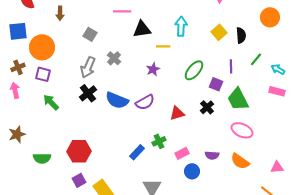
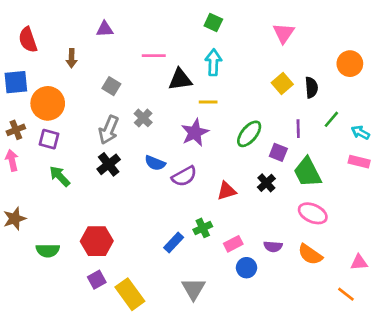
cyan arrow: (181, 26) -> (213, 62), moved
purple star: (153, 69) -> (195, 133), size x1.5
blue semicircle: (117, 100) -> (155, 163), moved, size x0.7

